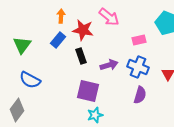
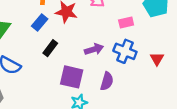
black rectangle: (81, 56) -> (50, 48), moved, turned 56
purple semicircle: (140, 95) -> (107, 81), moved

